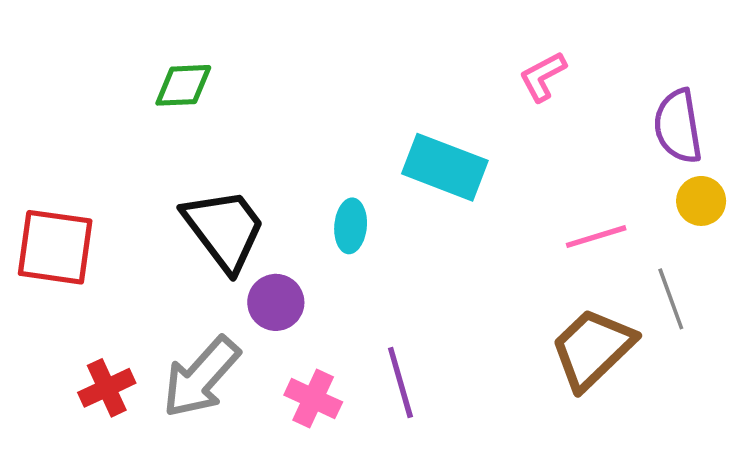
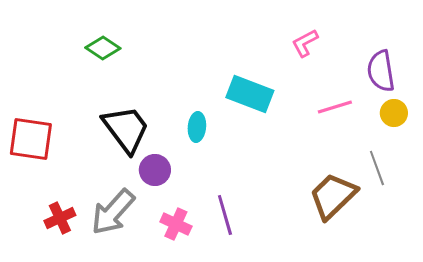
green diamond: (183, 85) -> (103, 48), turned 36
pink line: (596, 237) -> (335, 107), moved

